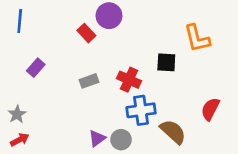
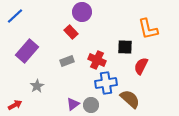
blue line: (20, 21) -> (15, 16), turned 42
red rectangle: (86, 33) -> (71, 32), moved
purple rectangle: (36, 68) -> (27, 51), size x1.6
red semicircle: (210, 109) -> (141, 66), moved
gray star: (17, 114) -> (37, 86), moved

